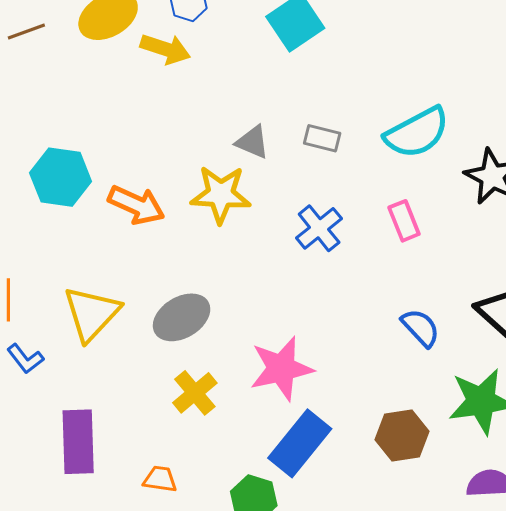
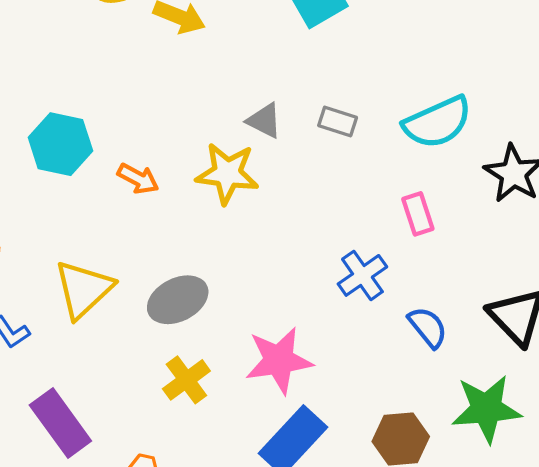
orange arrow: (136, 205) -> (138, 179), size x0.7
blue cross: (319, 228) -> (362, 275), moved
purple rectangle: (78, 442) -> (60, 423), turned -38

